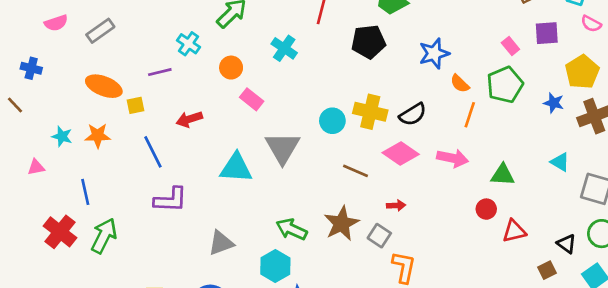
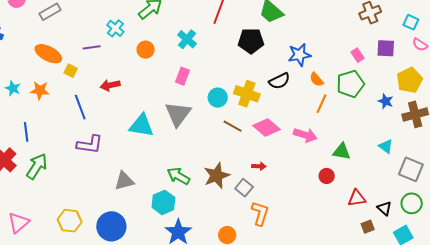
pink rectangle: (252, 99) -> (183, 76), moved, turned 66
yellow square: (135, 105) -> (71, 71), turned 32
black semicircle: (413, 114) -> (279, 81), moved
brown line: (355, 171) -> (233, 126), moved
red triangle: (514, 231) -> (357, 198), moved

